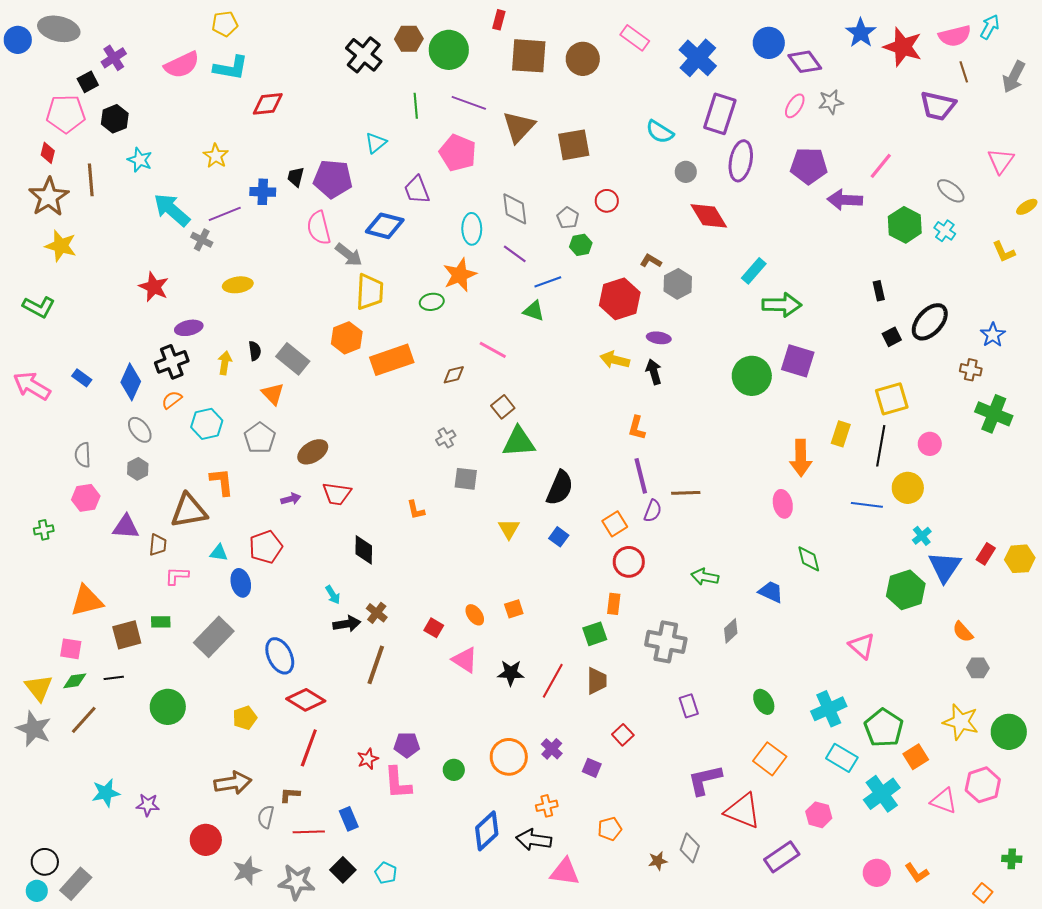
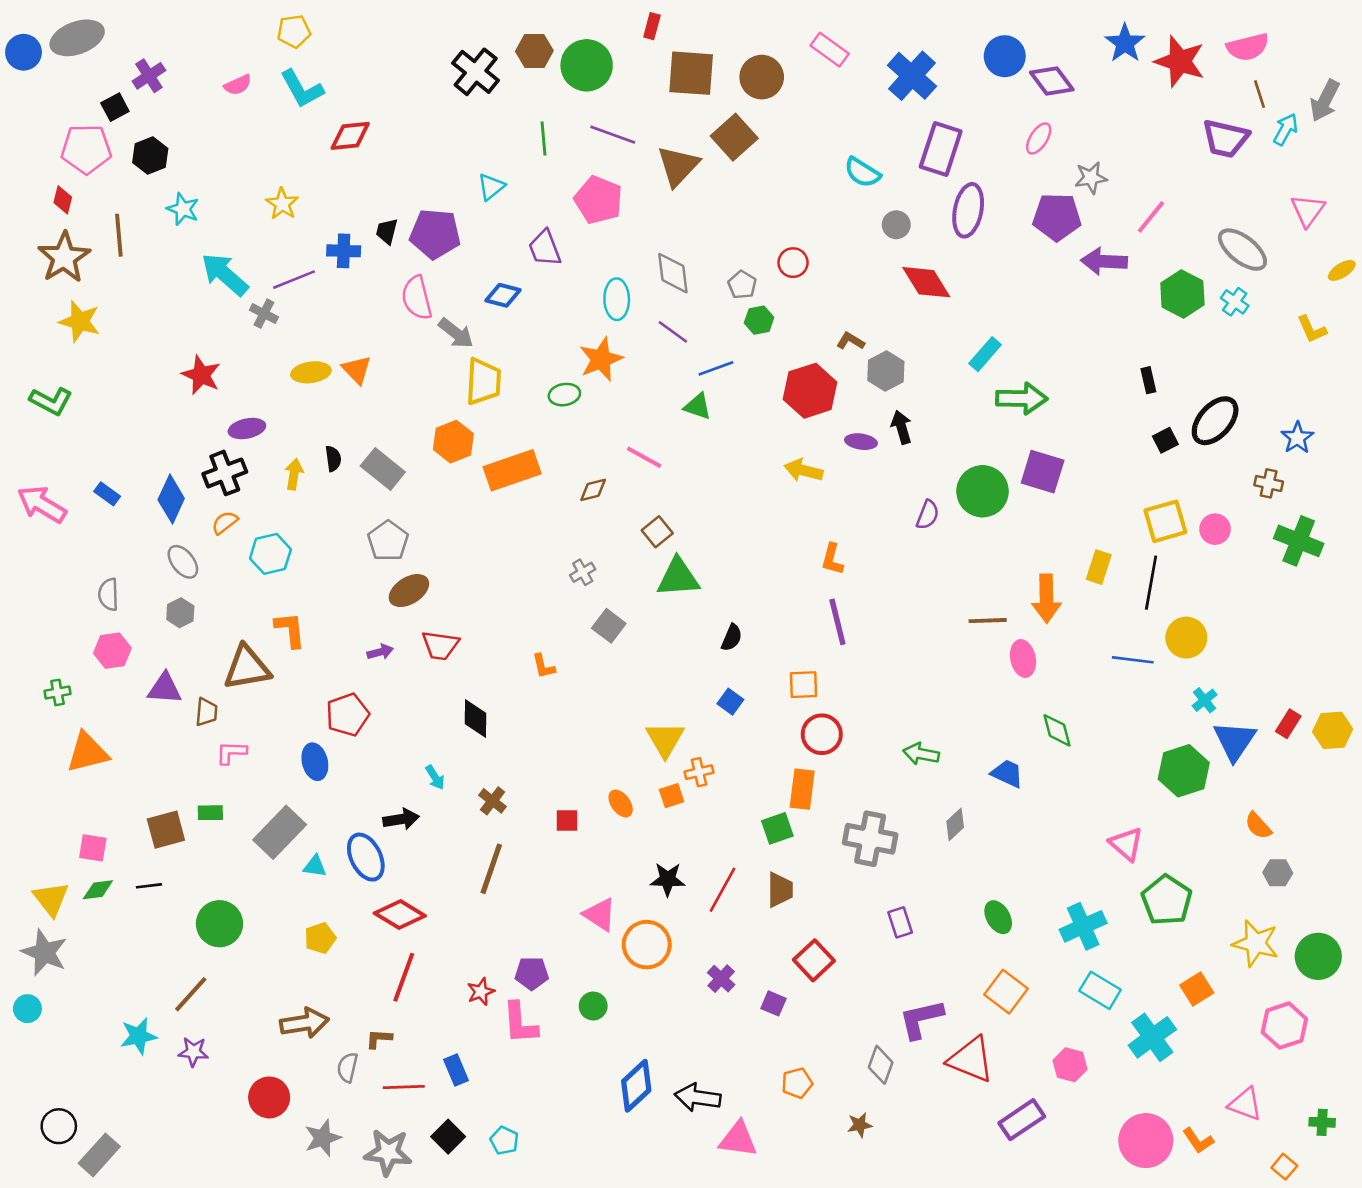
cyan arrow: (990, 27) -> (1286, 129), moved
gray ellipse: (59, 29) -> (77, 38), turned -33
pink semicircle: (182, 65) -> (238, 85), size x0.6
cyan L-shape: (231, 68) -> (302, 89), turned 51
gray star: (831, 102) -> (1091, 178), moved
brown square: (574, 145) -> (734, 137), moved, turned -32
gray ellipse: (951, 191) -> (1242, 250), size x1.4
blue diamond: (385, 226) -> (503, 295), size x0.7
black arrow: (654, 372) -> (901, 427), moved
orange triangle: (273, 394) -> (357, 370), moved
gray pentagon: (260, 438) -> (388, 541), moved
pink circle: (930, 444) -> (1215, 529), moved
gray square: (466, 479) -> (609, 626), turned 30
black semicircle: (560, 488) -> (732, 638), size x0.6
brown line: (686, 493) -> (988, 621), moved
purple semicircle: (653, 511) -> (928, 515), moved
orange square: (615, 524) -> (803, 685), turned 30
yellow triangle: (509, 529) -> (665, 739), moved, size x1.4
cyan triangle: (219, 553) -> (315, 866), moved
orange triangle: (87, 601) -> (88, 753), moved
orange rectangle: (614, 604) -> (802, 789), size x1.4
black arrow: (347, 624) -> (401, 819), moved
red square: (434, 628) -> (567, 820), turned -30
pink triangle: (465, 660) -> (600, 915), moved
brown line: (84, 720) -> (191, 994), moved
green pentagon: (884, 728) -> (1167, 900), moved
red square: (623, 735) -> (814, 960), size x1.4
orange circle: (509, 757) -> (647, 945), moved
pink triangle: (944, 801) -> (1245, 1104), moved
orange cross: (547, 806) -> (699, 772), moved
gray diamond: (690, 848) -> (881, 1065), moved
pink circle: (877, 873) -> (1146, 1141), size x1.5
cyan circle: (37, 891) -> (27, 1009), moved

